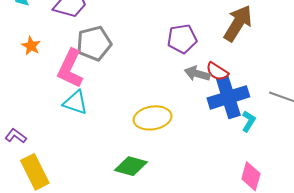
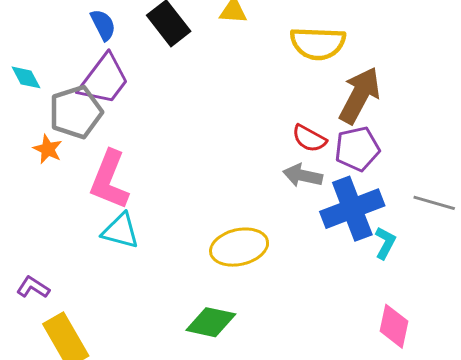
purple pentagon: (182, 39) -> (357, 149), moved
gray pentagon: (94, 43) -> (76, 112), moved
red semicircle: (217, 72) -> (309, 138), moved

